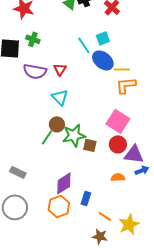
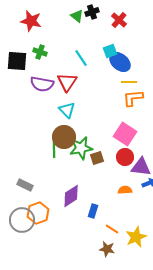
cyan line: (84, 45) -> (81, 58), moved
blue ellipse: (103, 60) -> (120, 62), moved
red triangle: (60, 69) -> (67, 82), size x1.5
brown circle: (57, 124) -> (64, 137), size x1.5
green line: (47, 137) -> (54, 150), turned -35
brown square: (90, 145) -> (97, 158), turned -32
orange hexagon: (59, 206) -> (38, 213), moved

